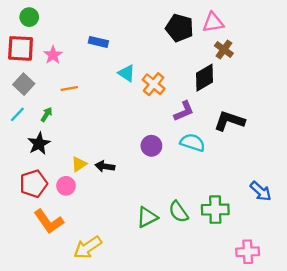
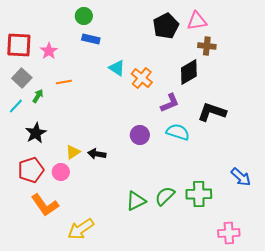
green circle: (29, 17) -> (84, 16), moved
black pentagon: (180, 28) -> (166, 26), turned 30
brown cross: (224, 50) -> (207, 46), turned -30
green arrow: (47, 114) -> (38, 96), moved
green semicircle: (178, 212) -> (165, 196), turned 80

